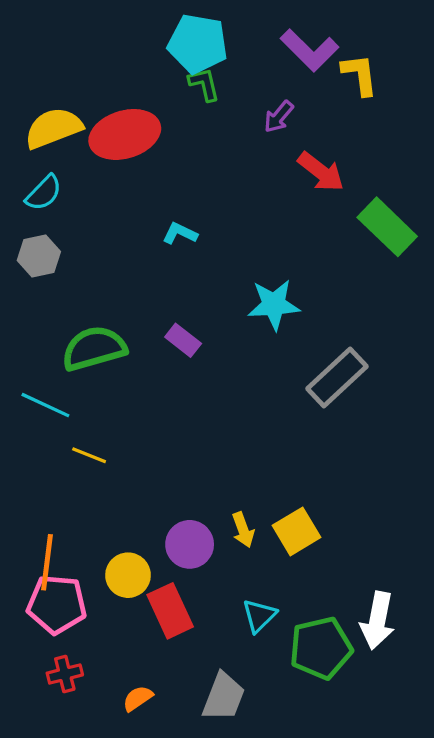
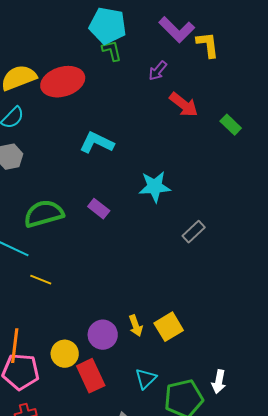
green rectangle: (387, 227) -> (231, 125), moved, size x0.6
cyan L-shape: (180, 233) -> (97, 143), size x1.6
gray rectangle: (337, 378) -> (194, 232), size x0.6
white arrow: (378, 621) -> (219, 382), size x0.7

